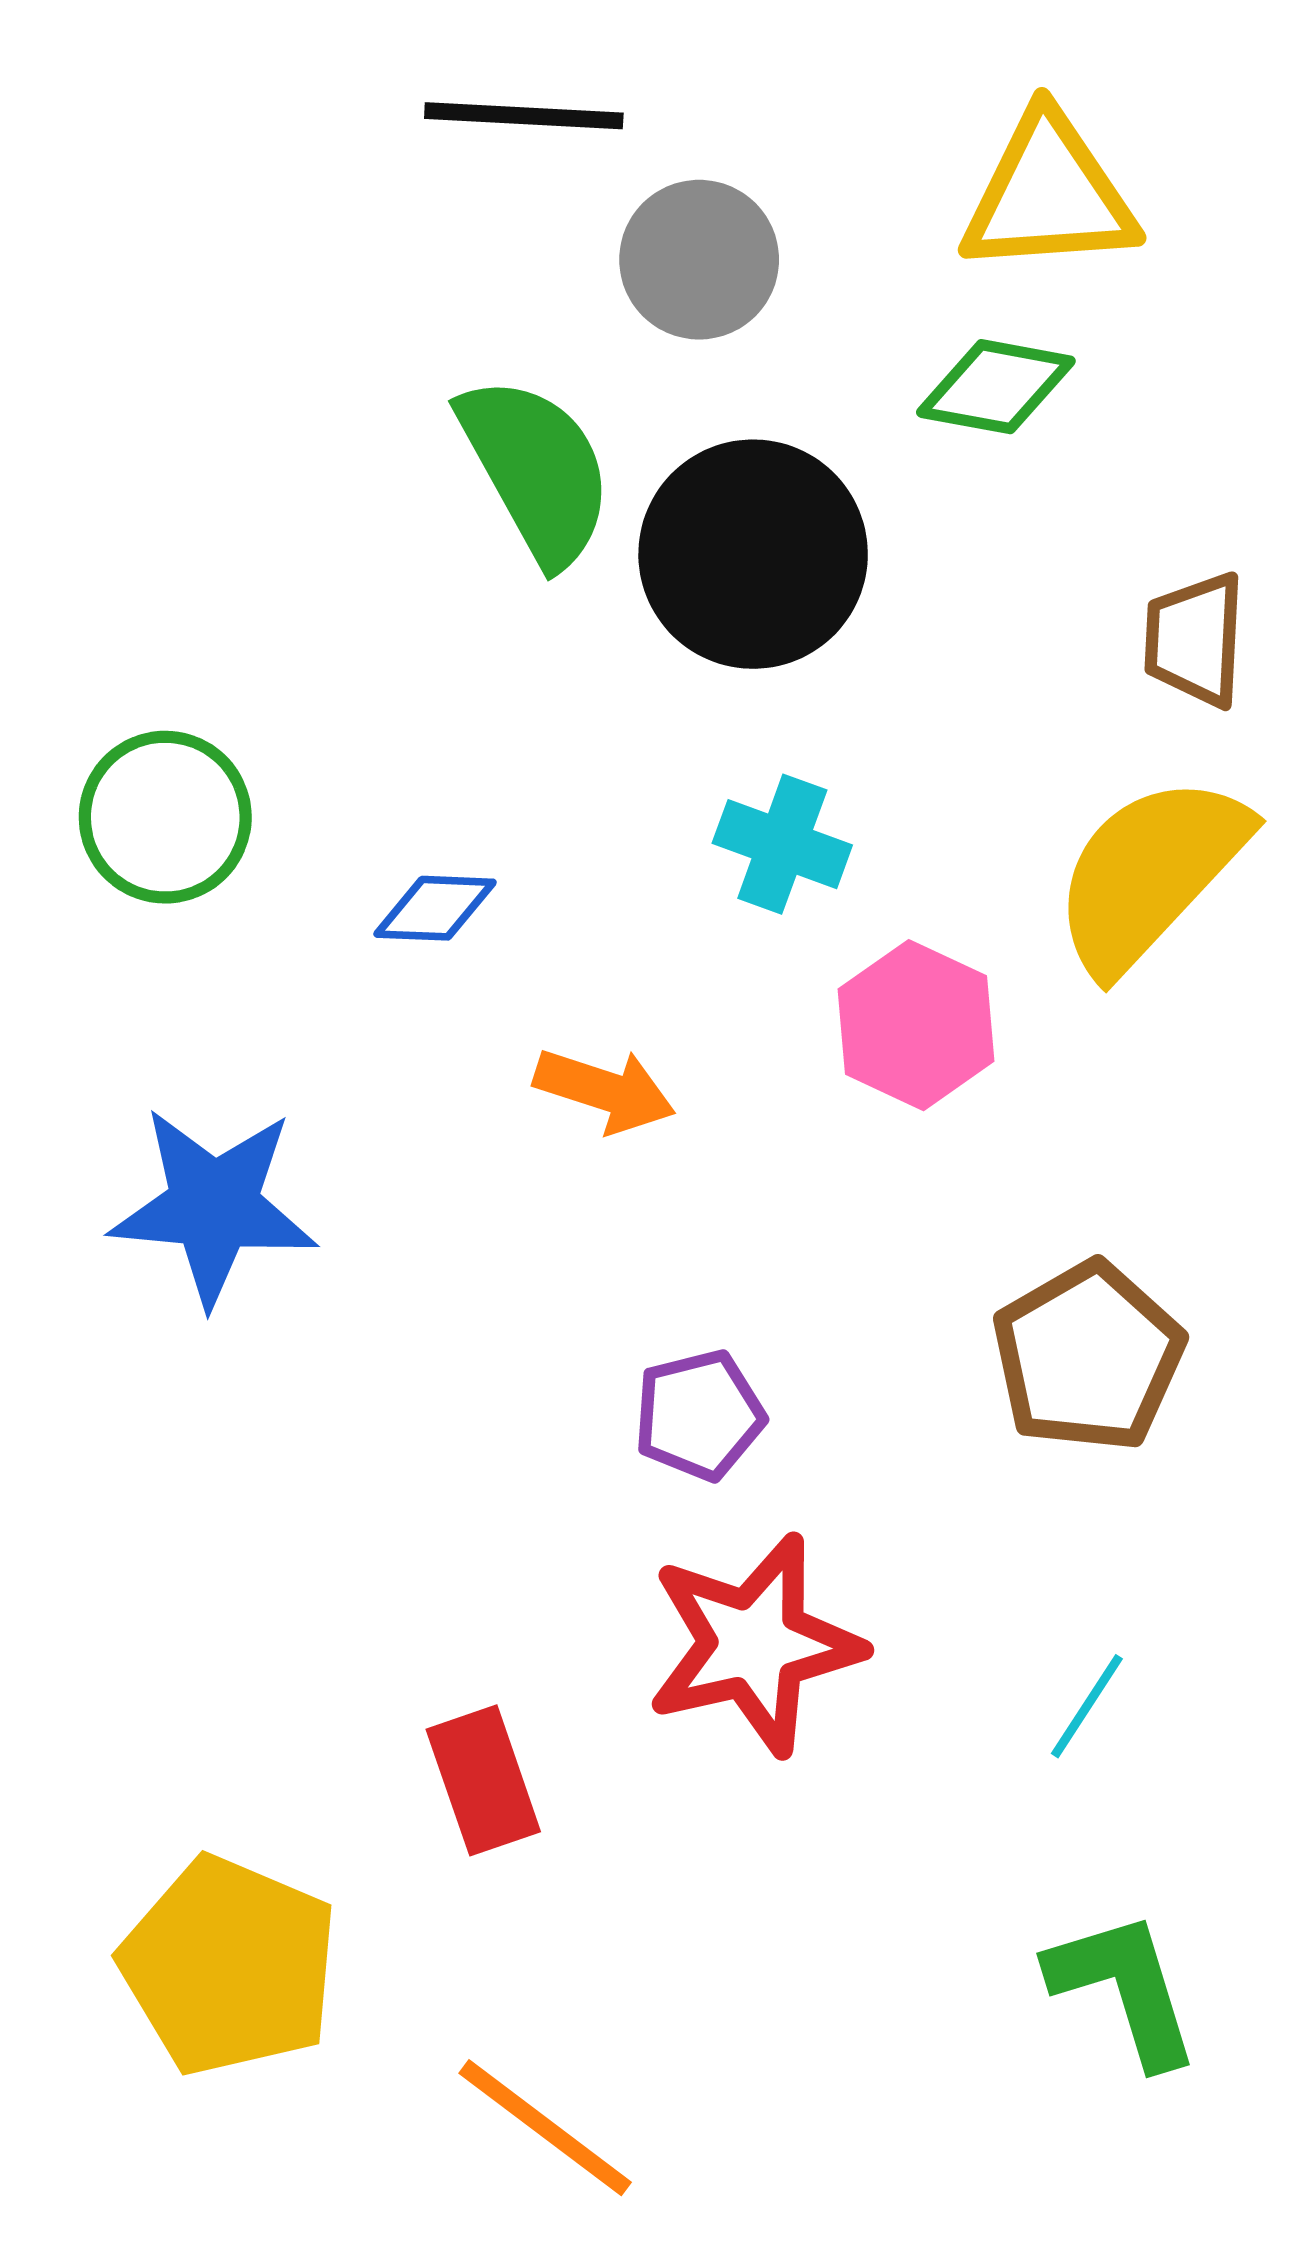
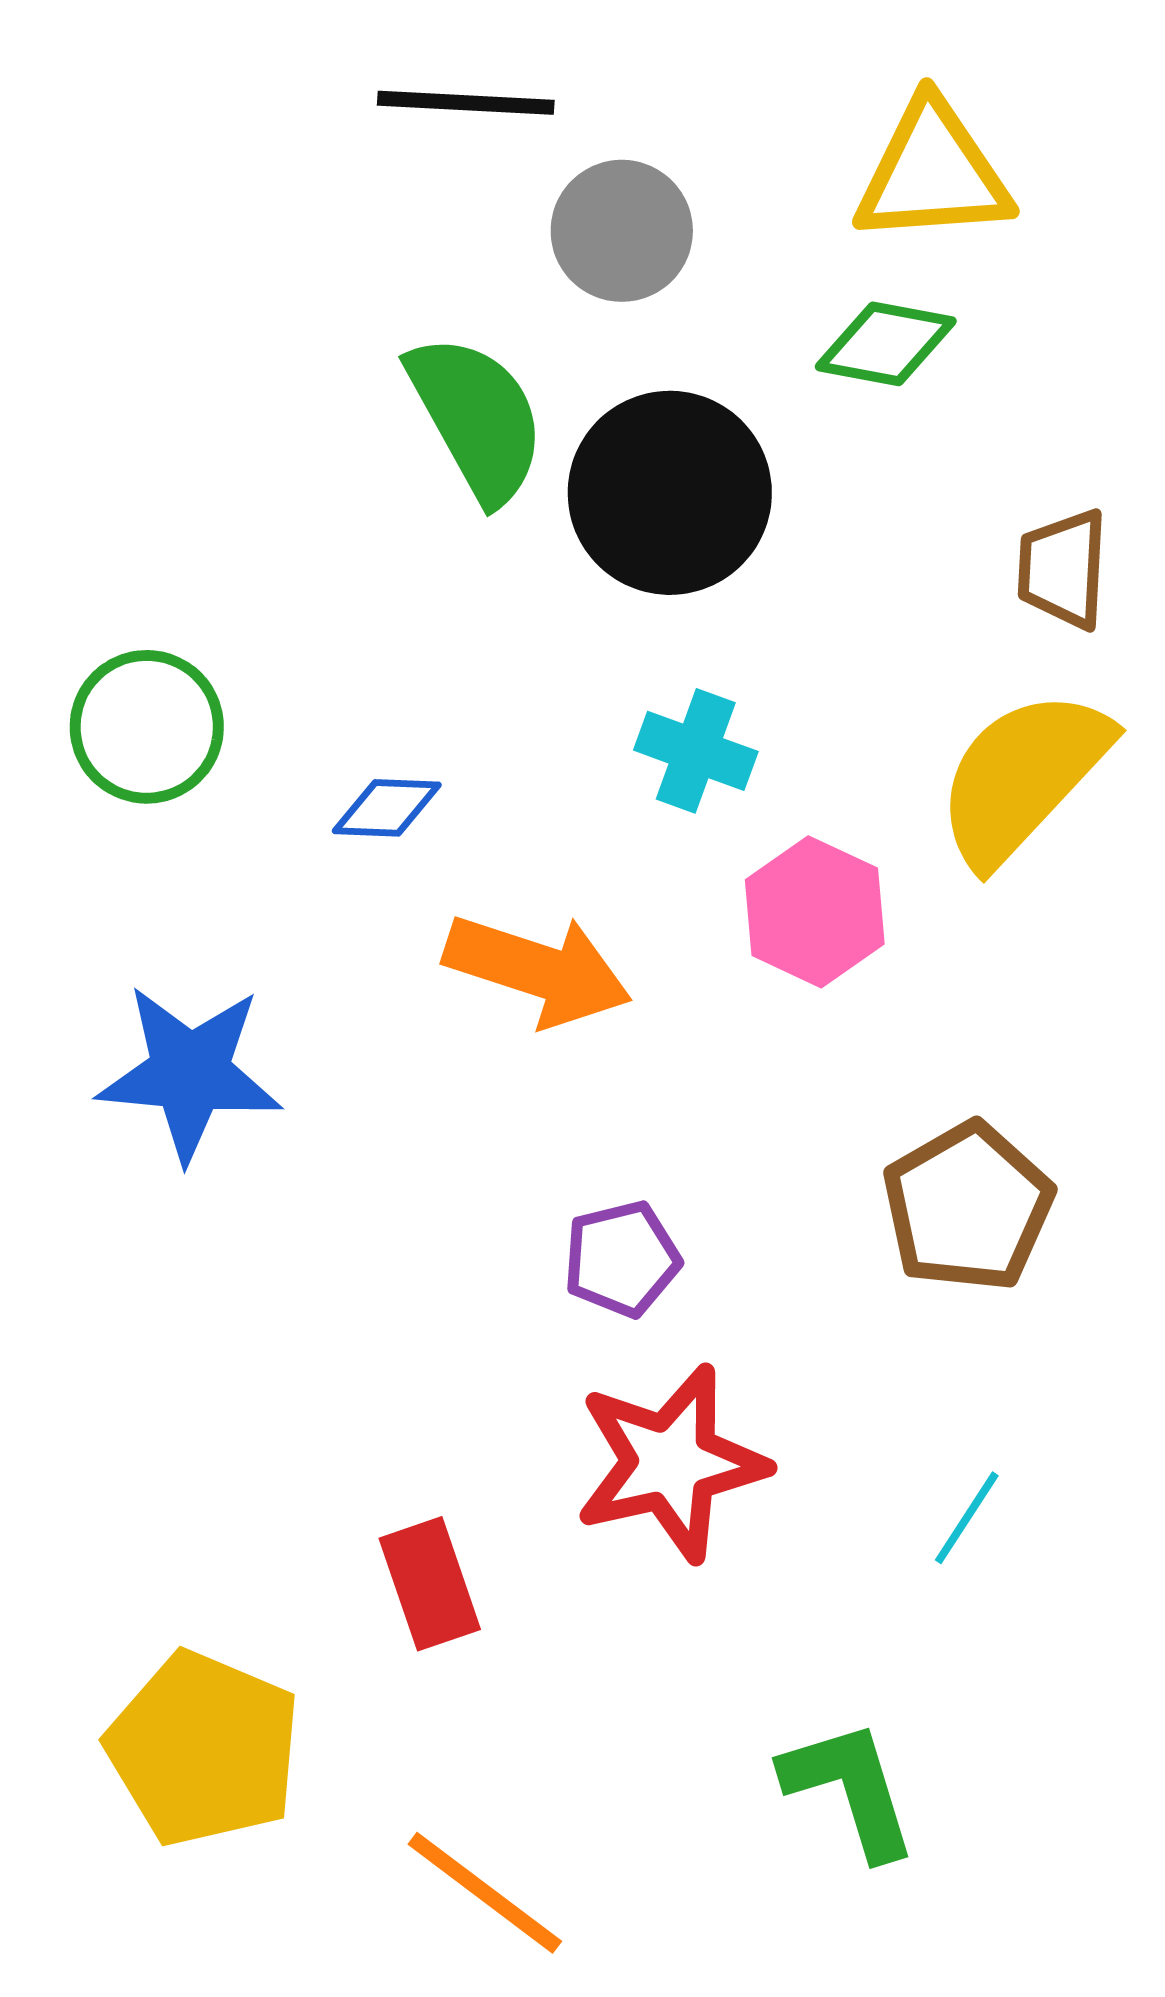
orange arrow: (605, 1090) -> (538, 970), size x1.5
green L-shape: (1124, 1988) -> (850, 1789), moved

